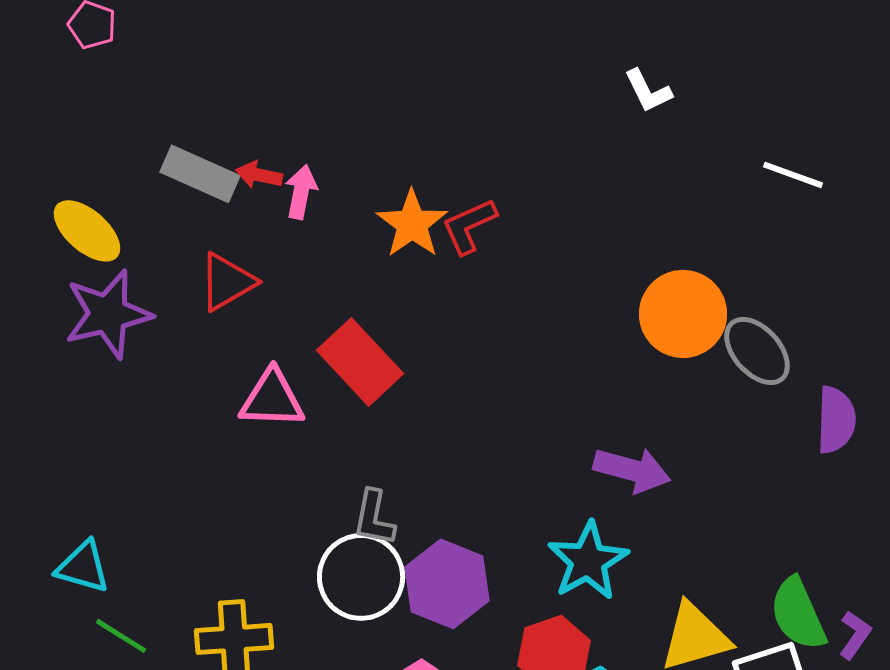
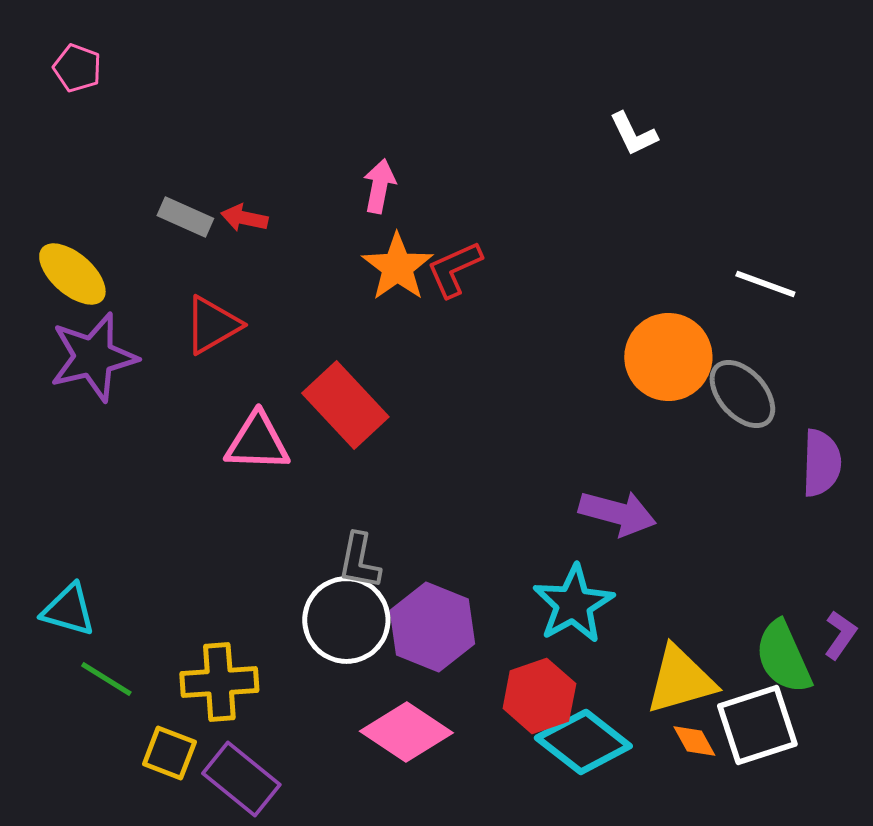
gray rectangle: (200, 174) -> (185, 217), size x0.7
white line: (793, 175) -> (765, 284), moved
pink arrow: (301, 192) -> (379, 186), moved
purple L-shape: (855, 635) -> (840, 635), moved

